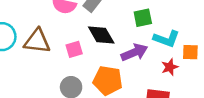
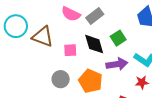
green square: (143, 18) -> (118, 38), moved, turned -35

